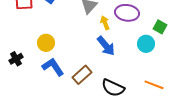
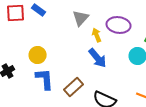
blue L-shape: (53, 67) -> (45, 79), turned 30

